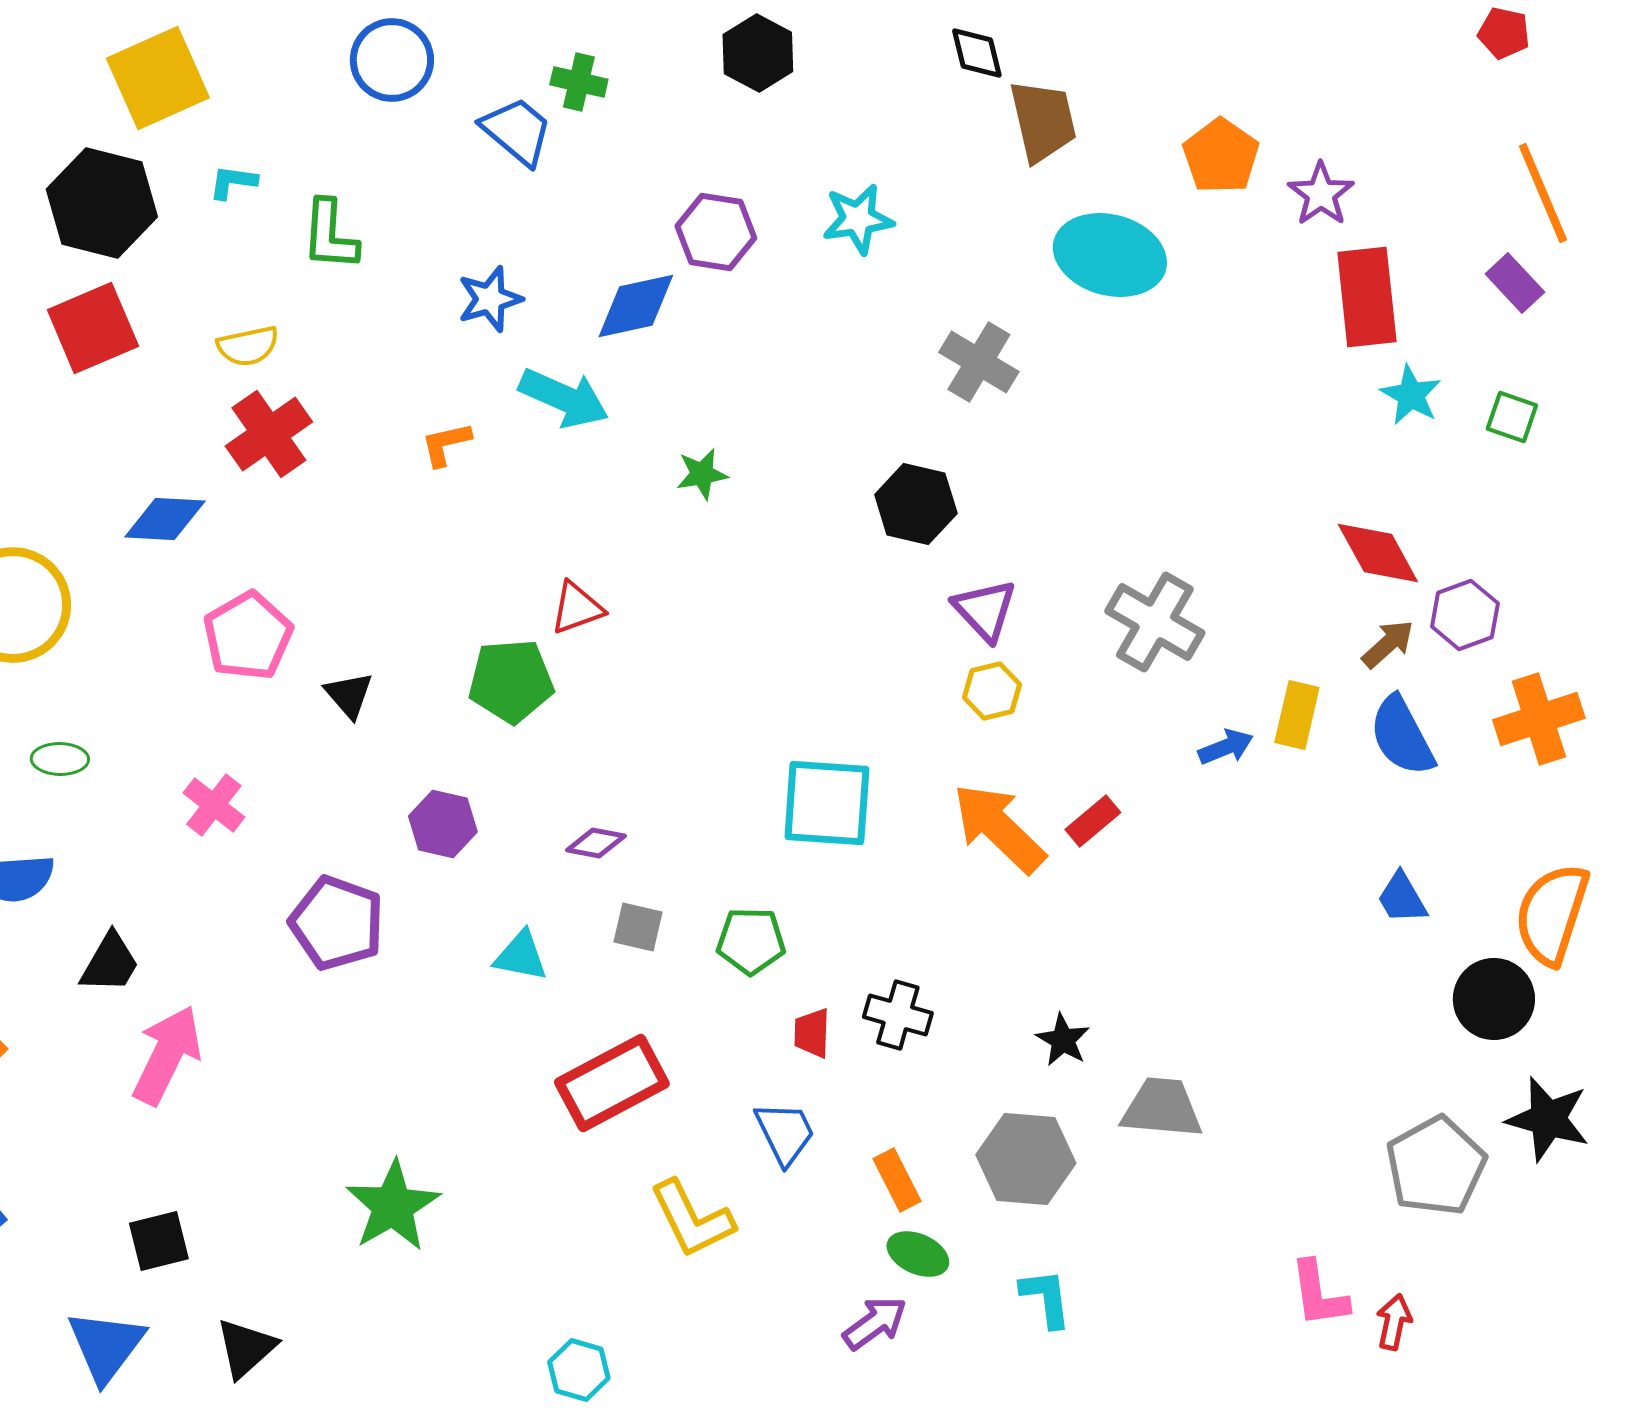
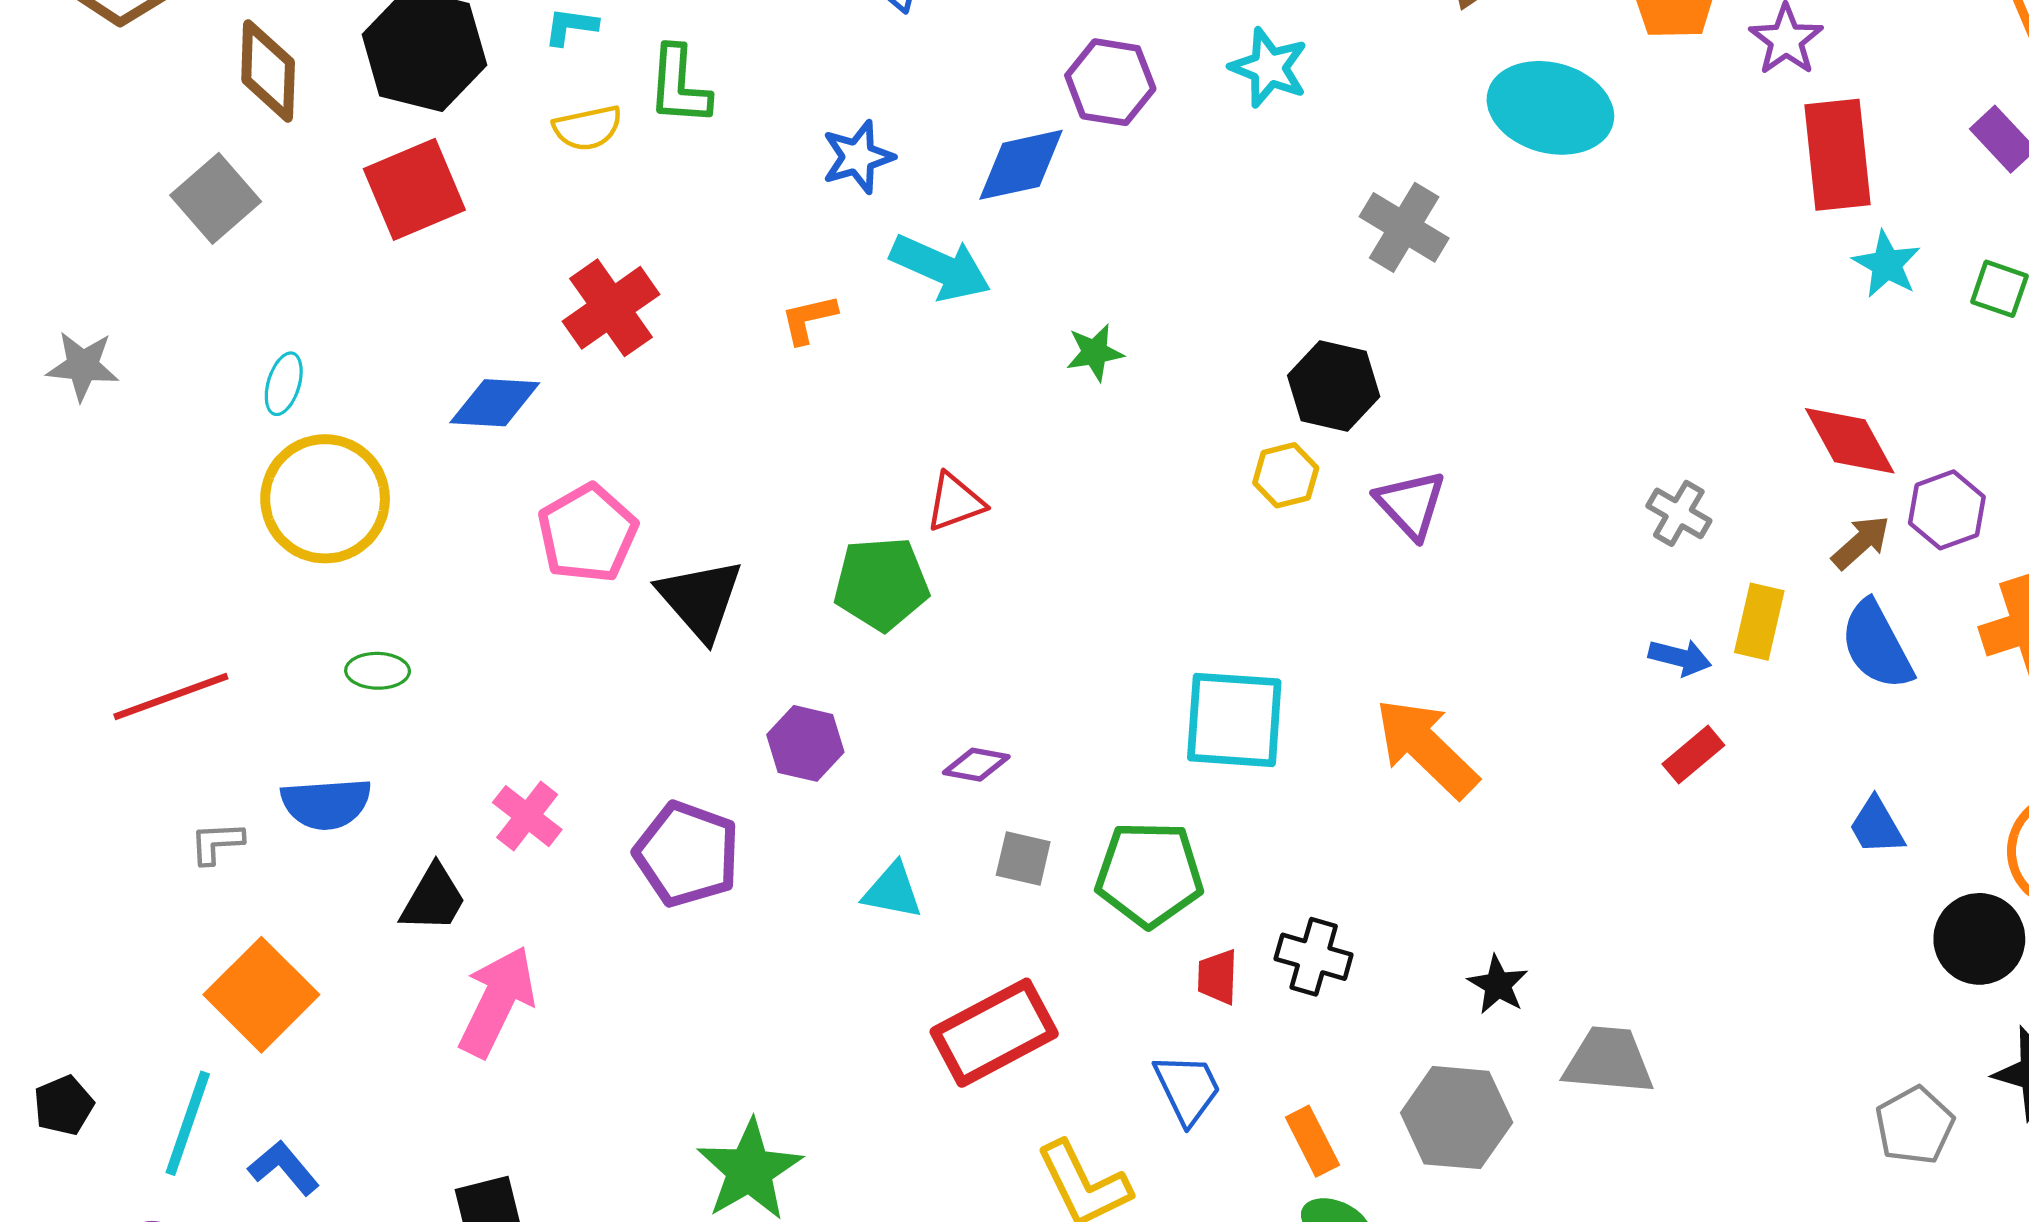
cyan star: (858, 219) -> (1269, 68), turned 30
yellow semicircle: (248, 346) -> (588, 128), moved
gray cross: (1155, 622) -> (1679, 513), moved, size x0.6
yellow hexagon: (992, 691) -> (1286, 475), moved
black triangle: (349, 695) -> (700, 599), size x1.6
blue arrow: (1226, 747) -> (1680, 657), turned 36
pink cross: (214, 805) -> (527, 816), moved
red rectangle: (1093, 821) -> (1693, 755), moved
green pentagon: (751, 941) -> (1149, 874), size x1.4
gray pentagon: (1436, 1166) -> (1915, 1125), size x0.7

